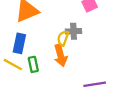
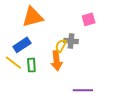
blue rectangle: (19, 43) -> (22, 45), turned 36

